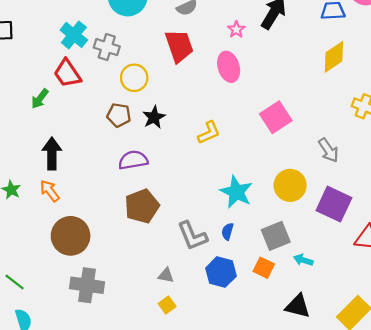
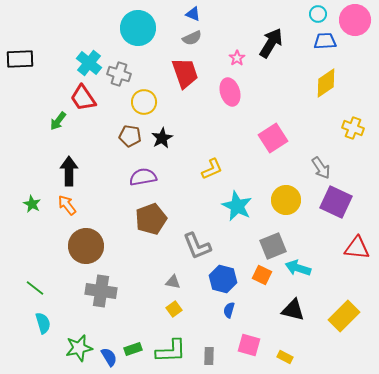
yellow L-shape: (209, 133) -> (212, 169), moved
purple square: (334, 204) -> (336, 202), moved
blue semicircle: (228, 231) -> (229, 310), moved
cyan arrow: (303, 260) -> (298, 268), size x1.4

